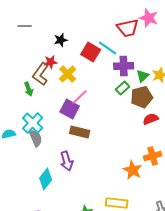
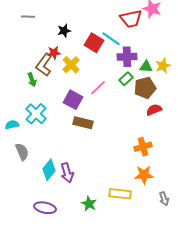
green triangle: (143, 76) -> (146, 67), turned 48
pink line: (80, 97) -> (98, 88), moved
gray semicircle: (36, 138) -> (22, 152), moved
orange cross: (153, 156) -> (143, 147), moved
purple arrow: (67, 161) -> (67, 173), moved
orange star: (133, 170) -> (144, 175), moved, turned -30

